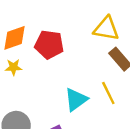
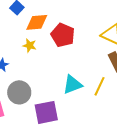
yellow line: (108, 93) -> (100, 86), turned 36

